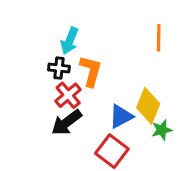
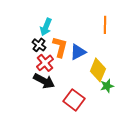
black cross: (59, 68) -> (39, 45), turned 32
blue triangle: (121, 116) -> (78, 52), moved
black arrow: (67, 122) -> (44, 81), turned -115

